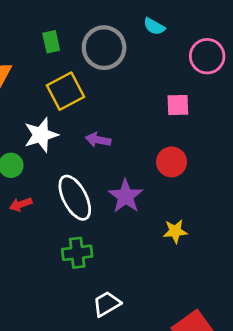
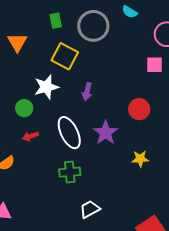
yellow square: (65, 91) -> (65, 56), turned -36
pink square: (178, 105) -> (154, 65), moved
purple arrow: (98, 140) -> (87, 92), turned -90

